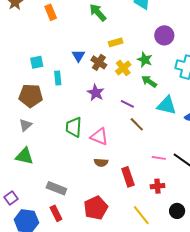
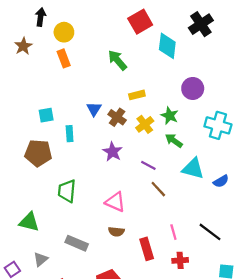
gray triangle: (26, 125) -> (41, 259), moved
green trapezoid: (74, 127) -> (67, 191), moved
pink line: (159, 158) -> (173, 232), moved, turned 64
gray rectangle: (56, 188) -> (77, 243), moved

